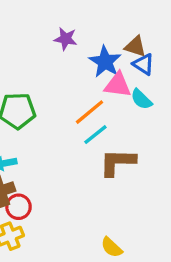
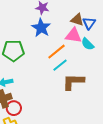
brown triangle: (135, 47) -> (77, 20), moved
blue star: (105, 62) -> (41, 28), moved
blue triangle: (144, 64) -> (89, 23), turned 32

